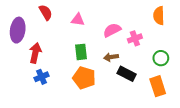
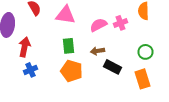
pink triangle: (78, 20) -> (66, 15), size x1.5
pink cross: (135, 38) -> (120, 23), moved

